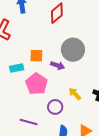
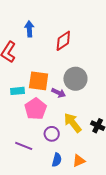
orange square: (36, 56) -> (39, 81), size x1.5
yellow arrow: (75, 94) -> (73, 123), size x1.5

